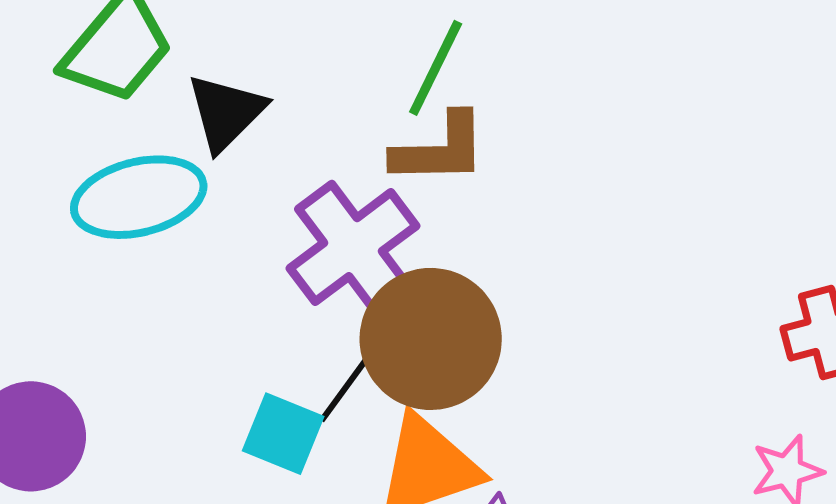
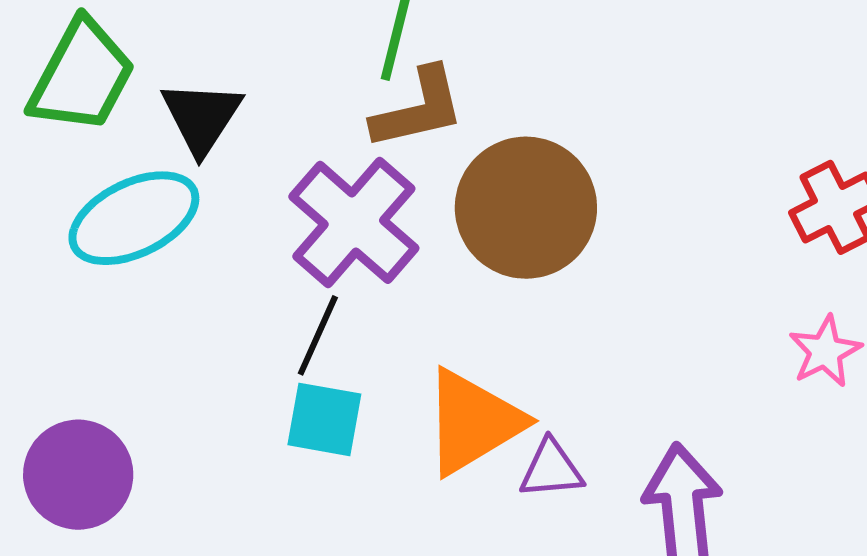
brown circle: (431, 339) -> (526, 208), moved
black line: (347, 386) -> (318, 335), moved

